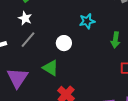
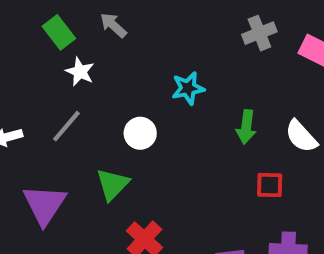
white star: (25, 18) -> (80, 72), moved
green triangle: (51, 68) -> (113, 184), turned 42

